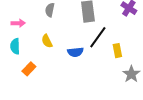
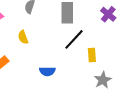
blue semicircle: (75, 52) -> (47, 71), moved

